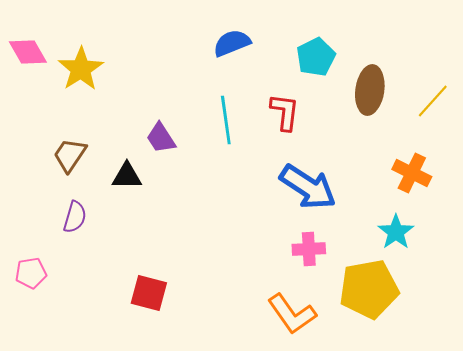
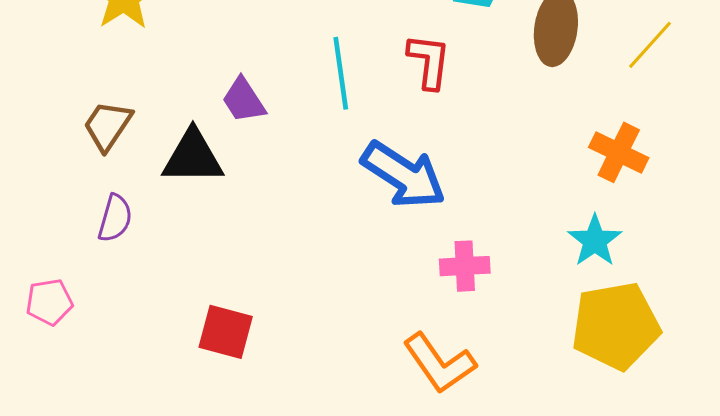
black triangle: (127, 176) -> (193, 157), size x1.4
blue arrow: (308, 187) -> (403, 175), moved
yellow pentagon: (369, 289) -> (616, 326), moved

